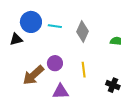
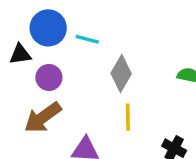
gray diamond: (83, 31) -> (121, 73), moved
purple circle: (55, 63) -> (49, 77), moved

